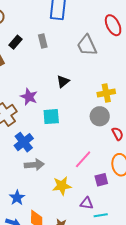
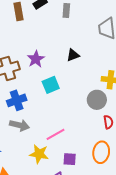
cyan square: (51, 117) -> (51, 85), turned -36
pink line: (83, 159) -> (56, 134), moved
purple square: (101, 180) -> (70, 159), moved

